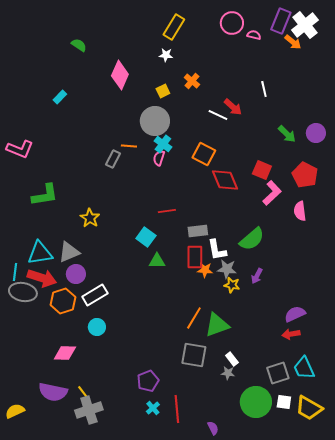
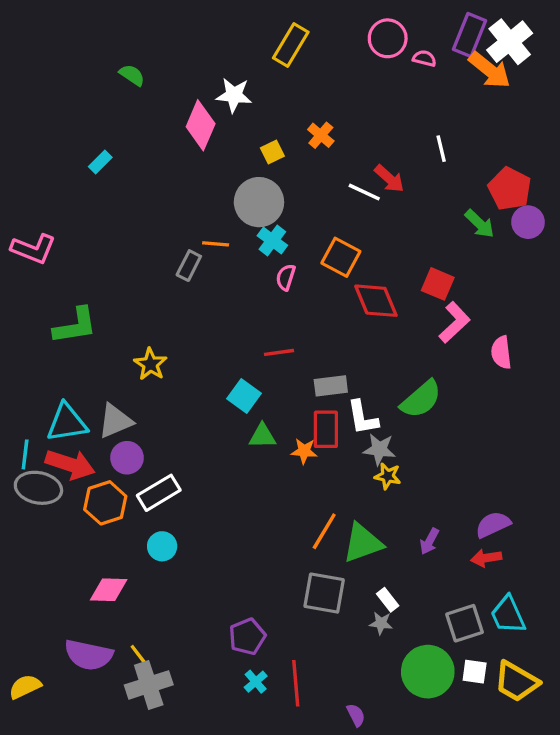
orange arrow: (293, 42) -> (490, 70), size x1.5
white star: (166, 55) -> (234, 95), moved, size x1.5
pink semicircle: (159, 158) -> (286, 277), moved
red pentagon: (305, 175) -> (510, 189), moved
orange star: (205, 270) -> (304, 451), moved
purple arrow: (257, 276) -> (429, 541), moved

